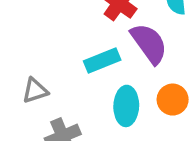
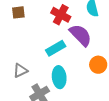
cyan ellipse: (126, 106) -> (59, 77), moved

